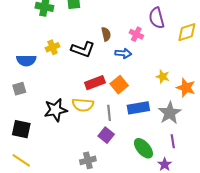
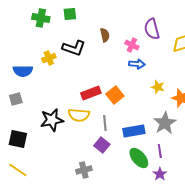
brown semicircle: (106, 34) -> (105, 35), moved
black L-shape: (83, 49) -> (74, 48), moved
blue arrow: (123, 53) -> (137, 64), moved
blue rectangle: (138, 108) -> (134, 131), moved
purple line: (173, 141) -> (160, 151), moved

